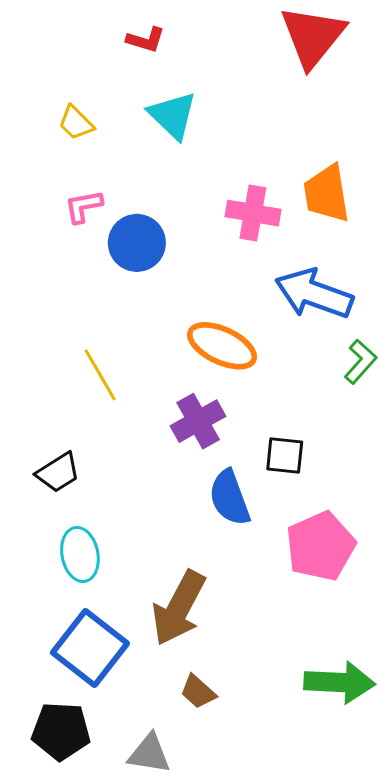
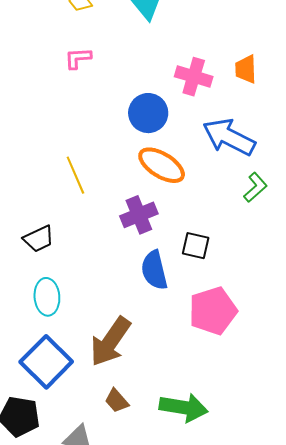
orange trapezoid: (327, 194) -> (246, 69), size x0.7
blue circle: (137, 243) -> (148, 113), moved
green arrow: (339, 682) -> (184, 407), moved

